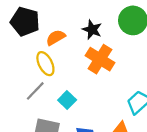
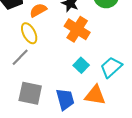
cyan square: (67, 100) -> (81, 65), moved

